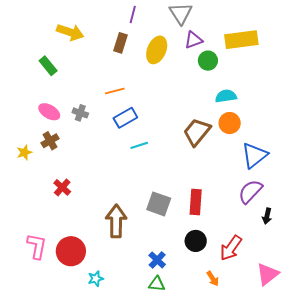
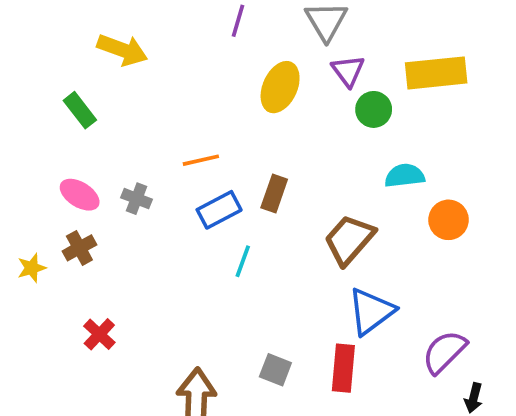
purple triangle: (193, 40) -> (348, 71), turned -48
brown rectangle: (120, 43) -> (274, 194), moved
orange circle: (230, 123) -> (448, 220), moved
cyan line: (139, 145) -> (243, 261), turned -54
blue triangle: (254, 155) -> (371, 311), moved
gray square: (159, 204) -> (275, 370), size x0.7

